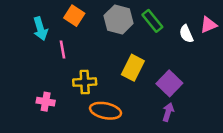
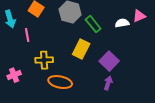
green rectangle: (152, 21) -> (93, 24), moved
white semicircle: (186, 34) -> (122, 23), turned 104
pink cross: (46, 102) -> (14, 75), turned -32

